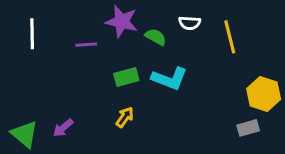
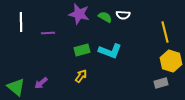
green semicircle: (156, 37) -> (105, 17), moved
yellow line: (230, 37) -> (165, 32), moved
purple line: (86, 45) -> (48, 33), moved

